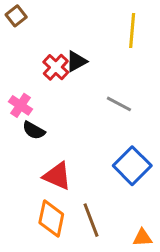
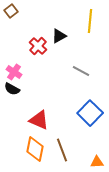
black triangle: (76, 61) -> (59, 36), moved
black semicircle: (34, 130) -> (12, 89), moved

